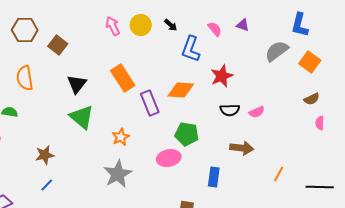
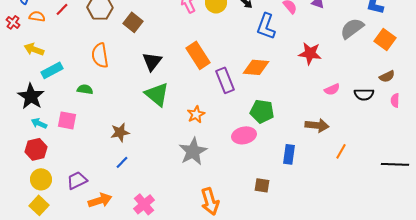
red star: (222, 76) -> (310, 53), moved, turned 30
black semicircle: (230, 110) -> (364, 94), moved
orange line: (279, 174) -> (341, 151), moved

